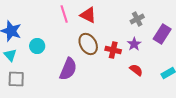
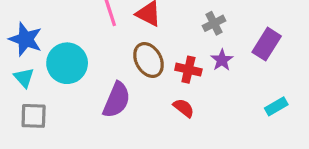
gray cross: (137, 19) -> (214, 23), moved
cyan circle: (37, 46) -> (67, 63), size x1.6
red semicircle: (136, 70) -> (184, 108), moved

